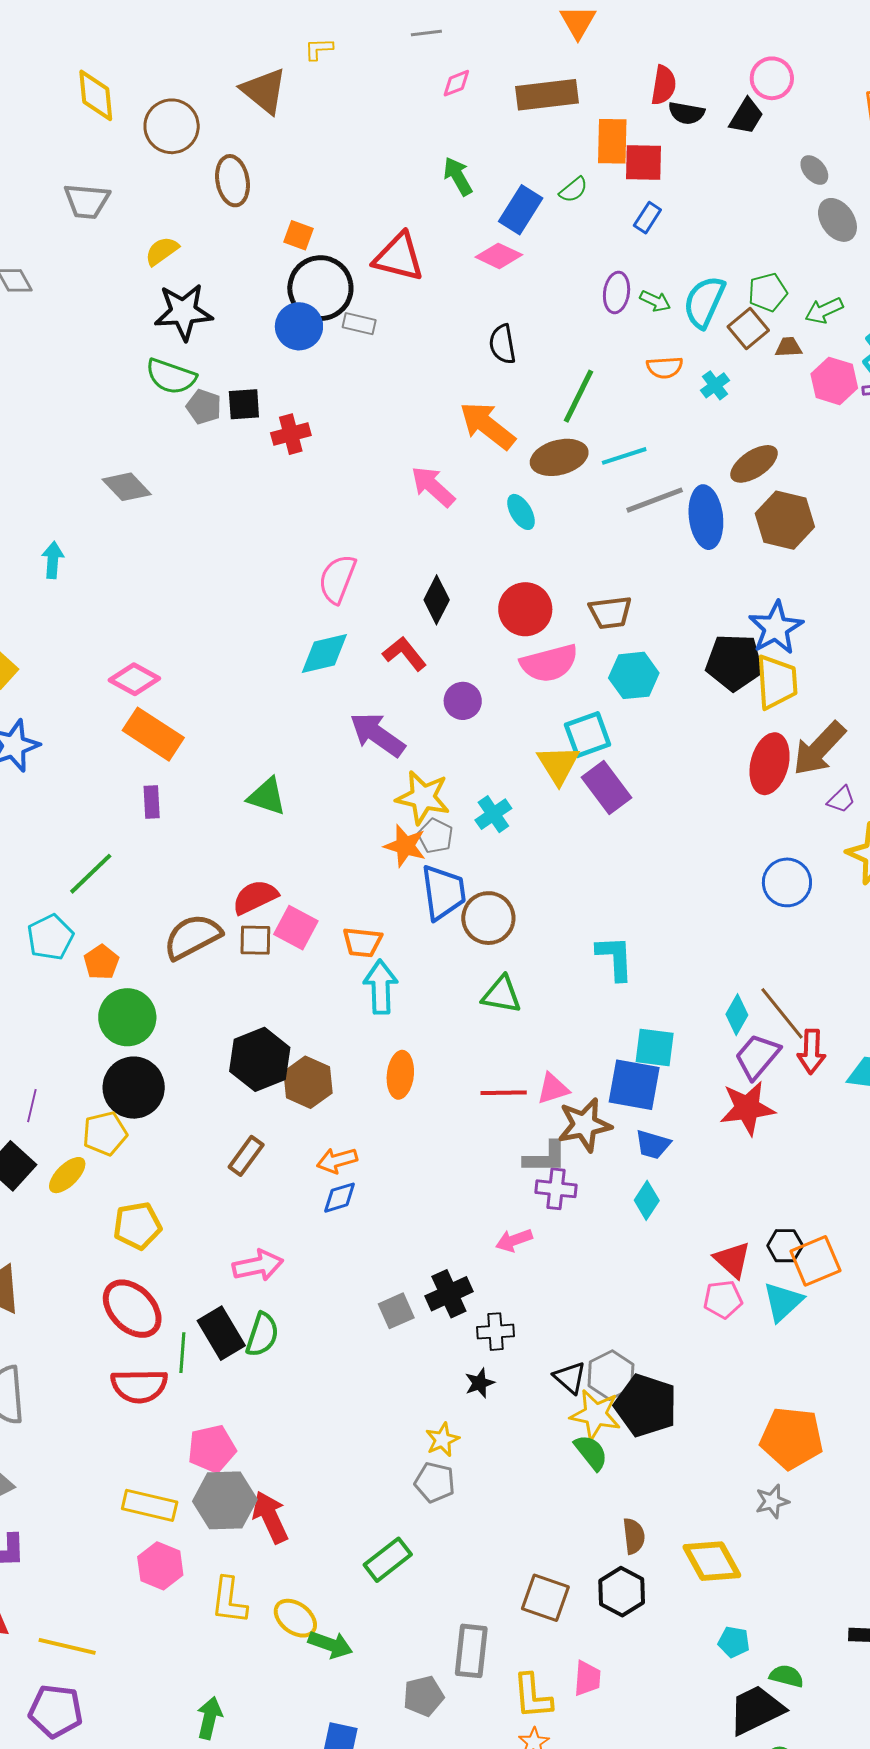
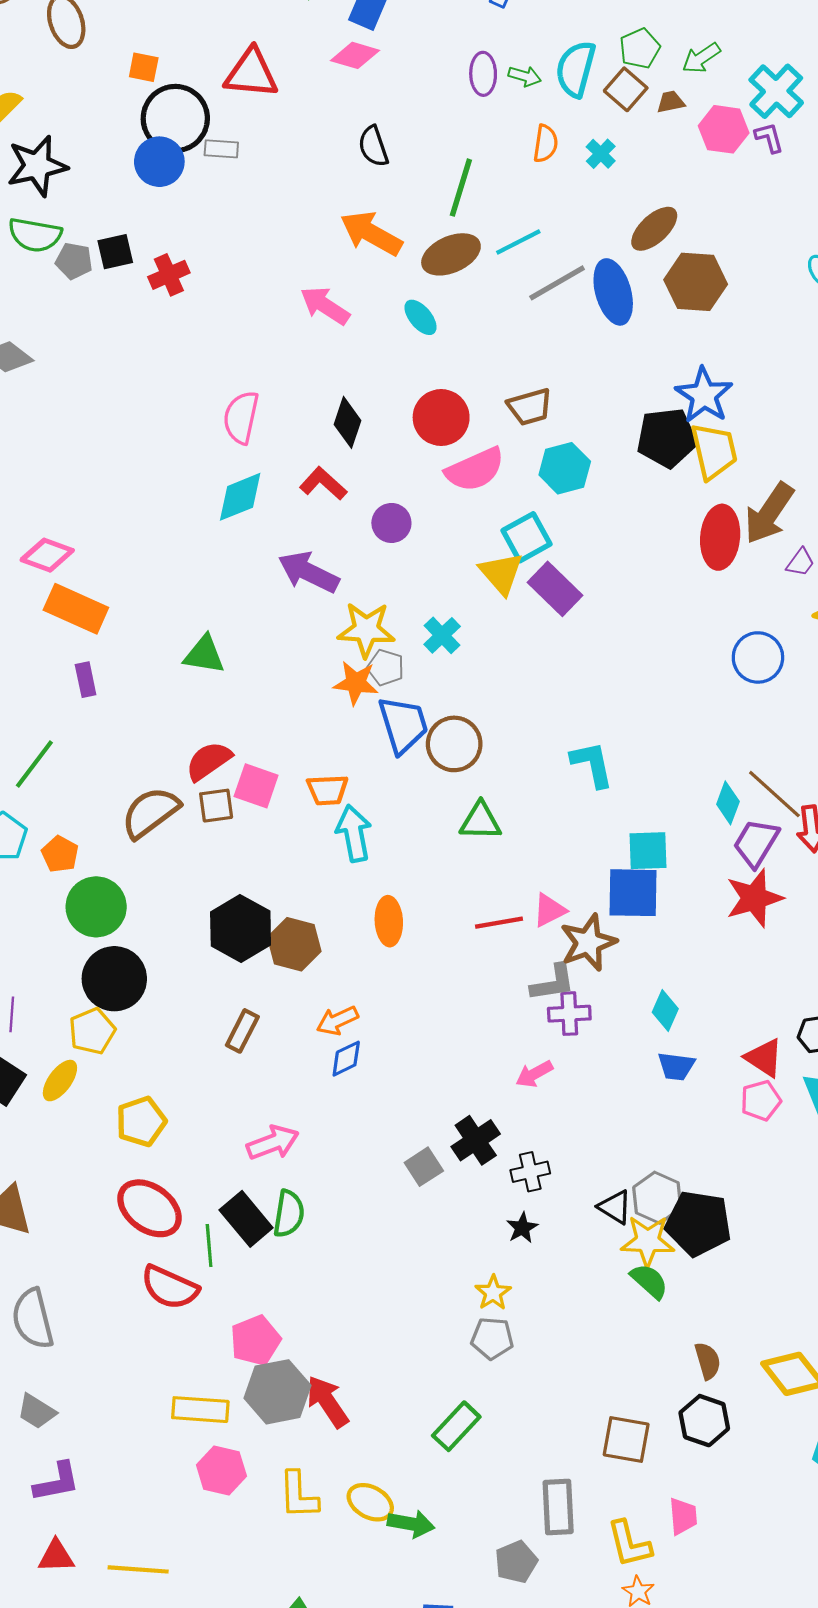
orange semicircle: (665, 367) -> (545, 144), turned -69
blue trapezoid: (653, 1145) -> (676, 1066), moved
red semicircle: (139, 1386) -> (170, 1287), turned 34

